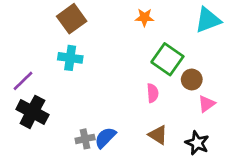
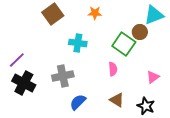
orange star: (144, 17) -> (95, 13), moved
cyan cross: (70, 58) -> (78, 43), moved
brown circle: (192, 80) -> (140, 32), moved
gray cross: (85, 139) -> (63, 76), moved, size x1.5

